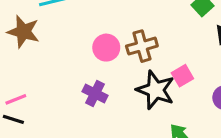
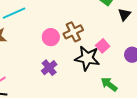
purple cross: (95, 94) -> (49, 68), turned 35

